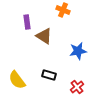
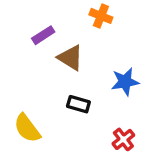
purple rectangle: (27, 22) -> (43, 35), turned 64
black rectangle: (49, 75) -> (78, 104), moved

